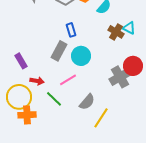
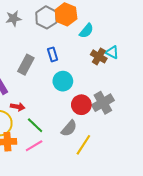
gray rectangle: (59, 51) -> (26, 65), moved
red circle: (133, 66) -> (81, 105), moved
pink line: (68, 80) -> (34, 146), moved

